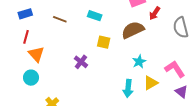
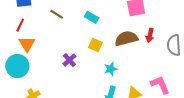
red arrow: (155, 13) -> (150, 35), moved, turned -32
cyan star: (139, 62) -> (111, 69), moved
cyan circle: (31, 78) -> (17, 66), size x1.5

